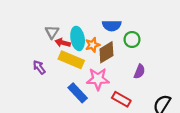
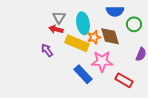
red arrow: (63, 43) -> (56, 29), moved
orange star: (93, 45) -> (94, 37), moved
brown diamond: (106, 52) -> (110, 36), turned -75

